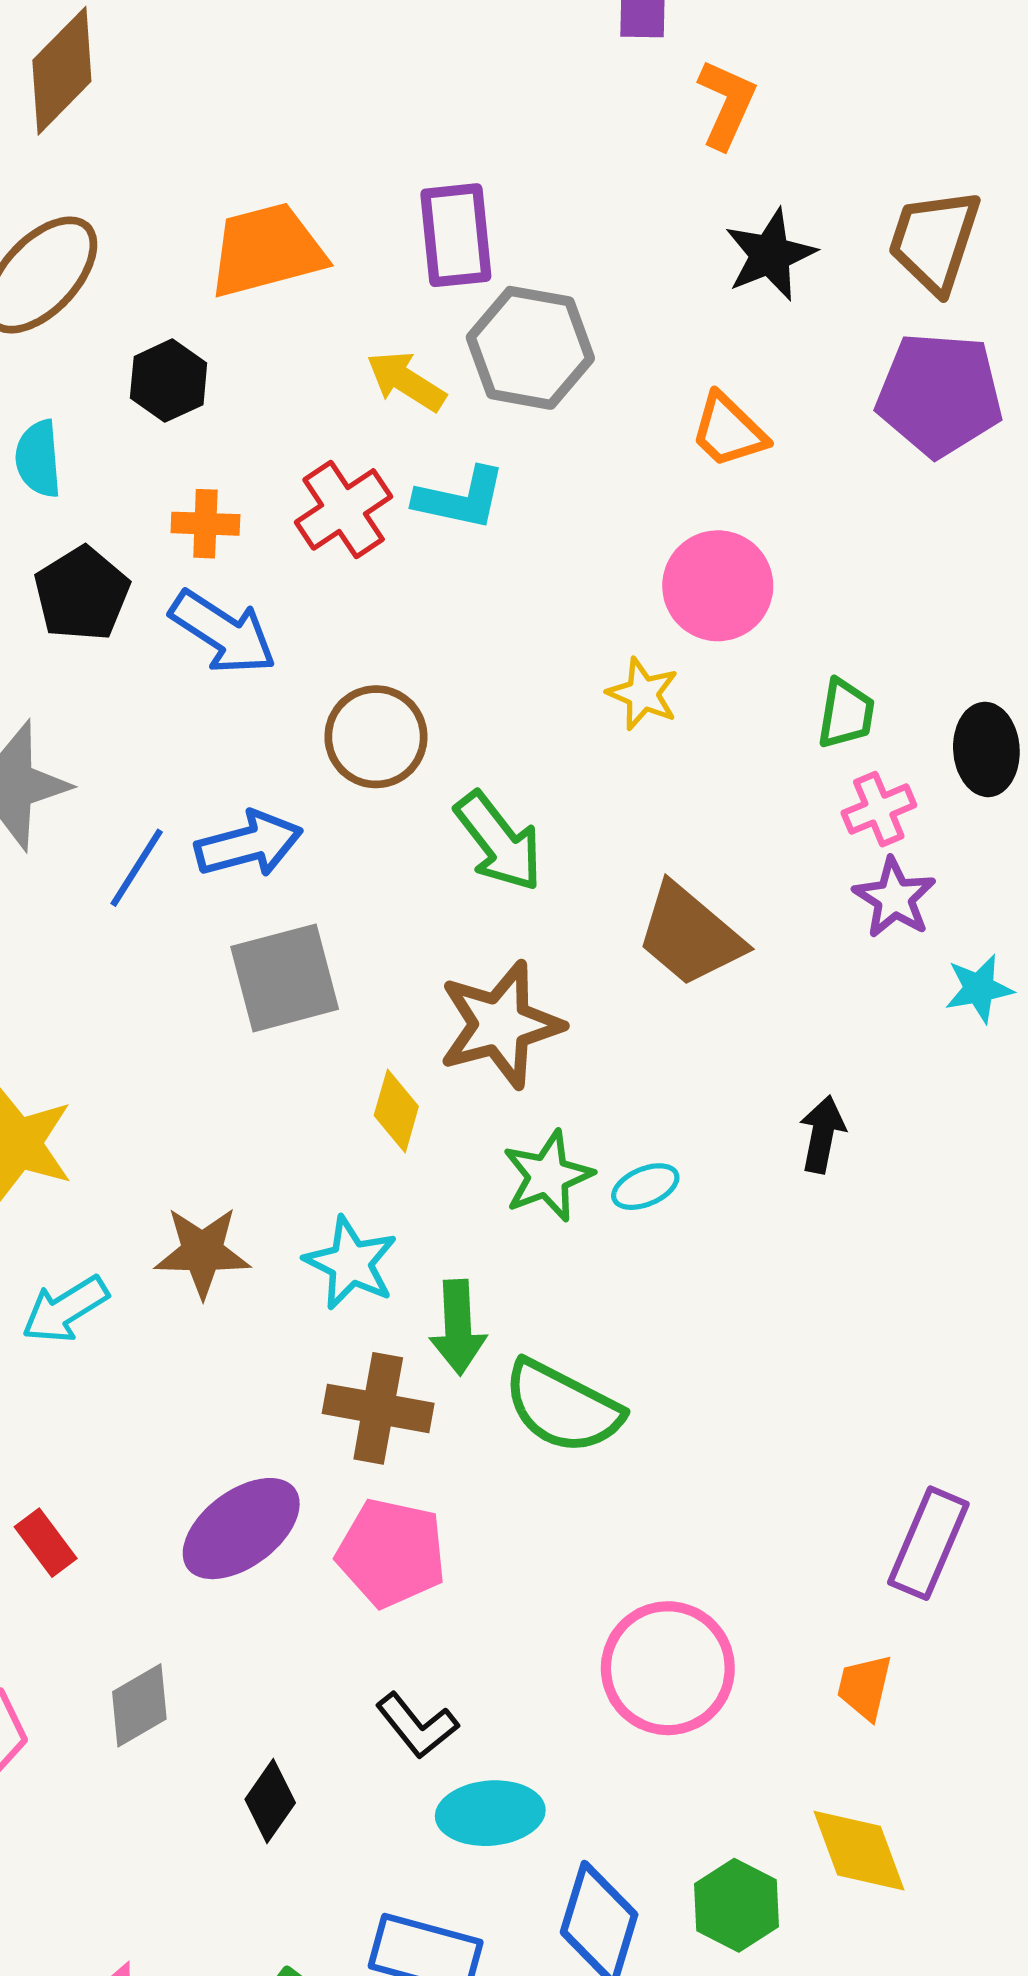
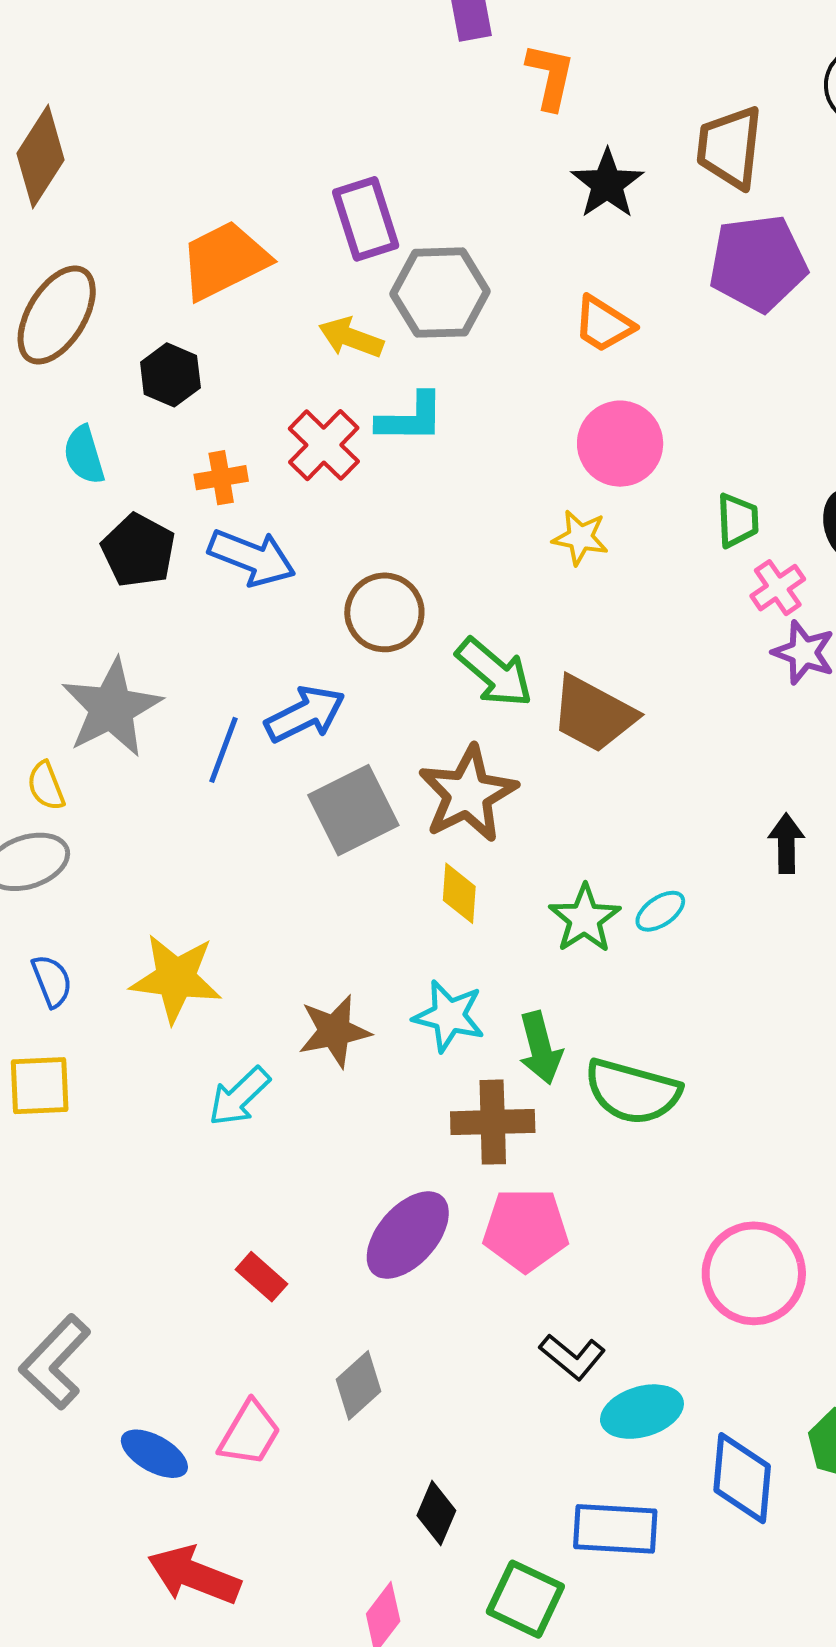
brown trapezoid: (690, 935) -> (593, 714), moved
brown star: (500, 1025) -> (468, 794), moved
black diamond: (270, 1801) -> (436, 1513), moved

